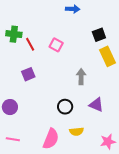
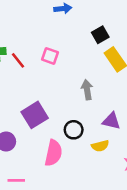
purple square: (28, 74) -> (35, 115), moved, size x1.5
yellow semicircle: (76, 131) -> (100, 146), moved
pink semicircle: (51, 139) -> (53, 153), moved

